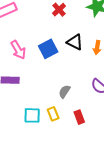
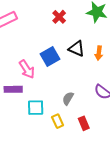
pink arrow: (18, 50) -> (27, 69), moved
cyan square: (32, 115) -> (36, 108), moved

